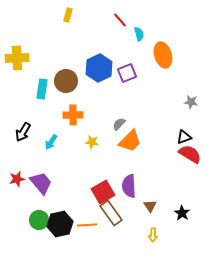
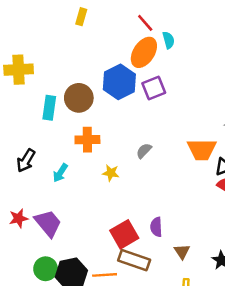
orange ellipse: (163, 55) -> (144, 52), moved, turned 50
orange trapezoid: (130, 141) -> (202, 150), moved, turned 45
purple semicircle: (129, 186) -> (156, 227), size x0.7
brown rectangle: (111, 213) -> (134, 260), turned -35

